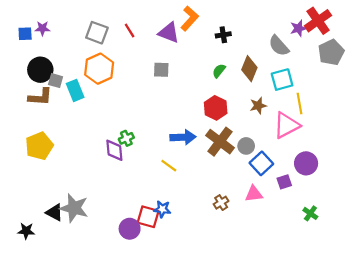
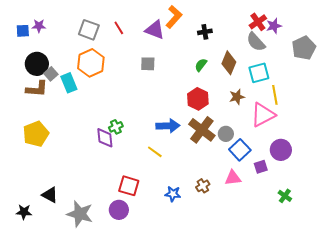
red cross: (318, 21) -> (258, 22), moved, size x0.7
gray square: (56, 81) -> (51, 74), turned 32
gray star: (74, 208) -> (80, 214), moved
blue star: (162, 209) -> (173, 194), moved
red square: (148, 217) -> (129, 186), moved

